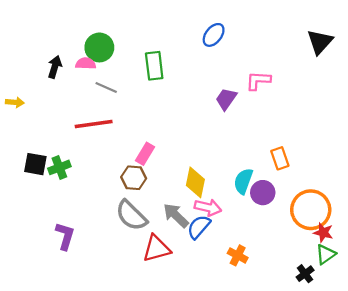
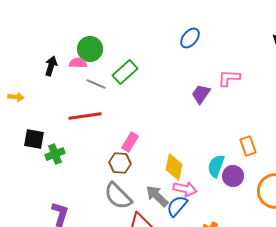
green rectangle: (154, 66) -> (125, 72), moved, turned 55
black square: (35, 164) -> (34, 139), moved

